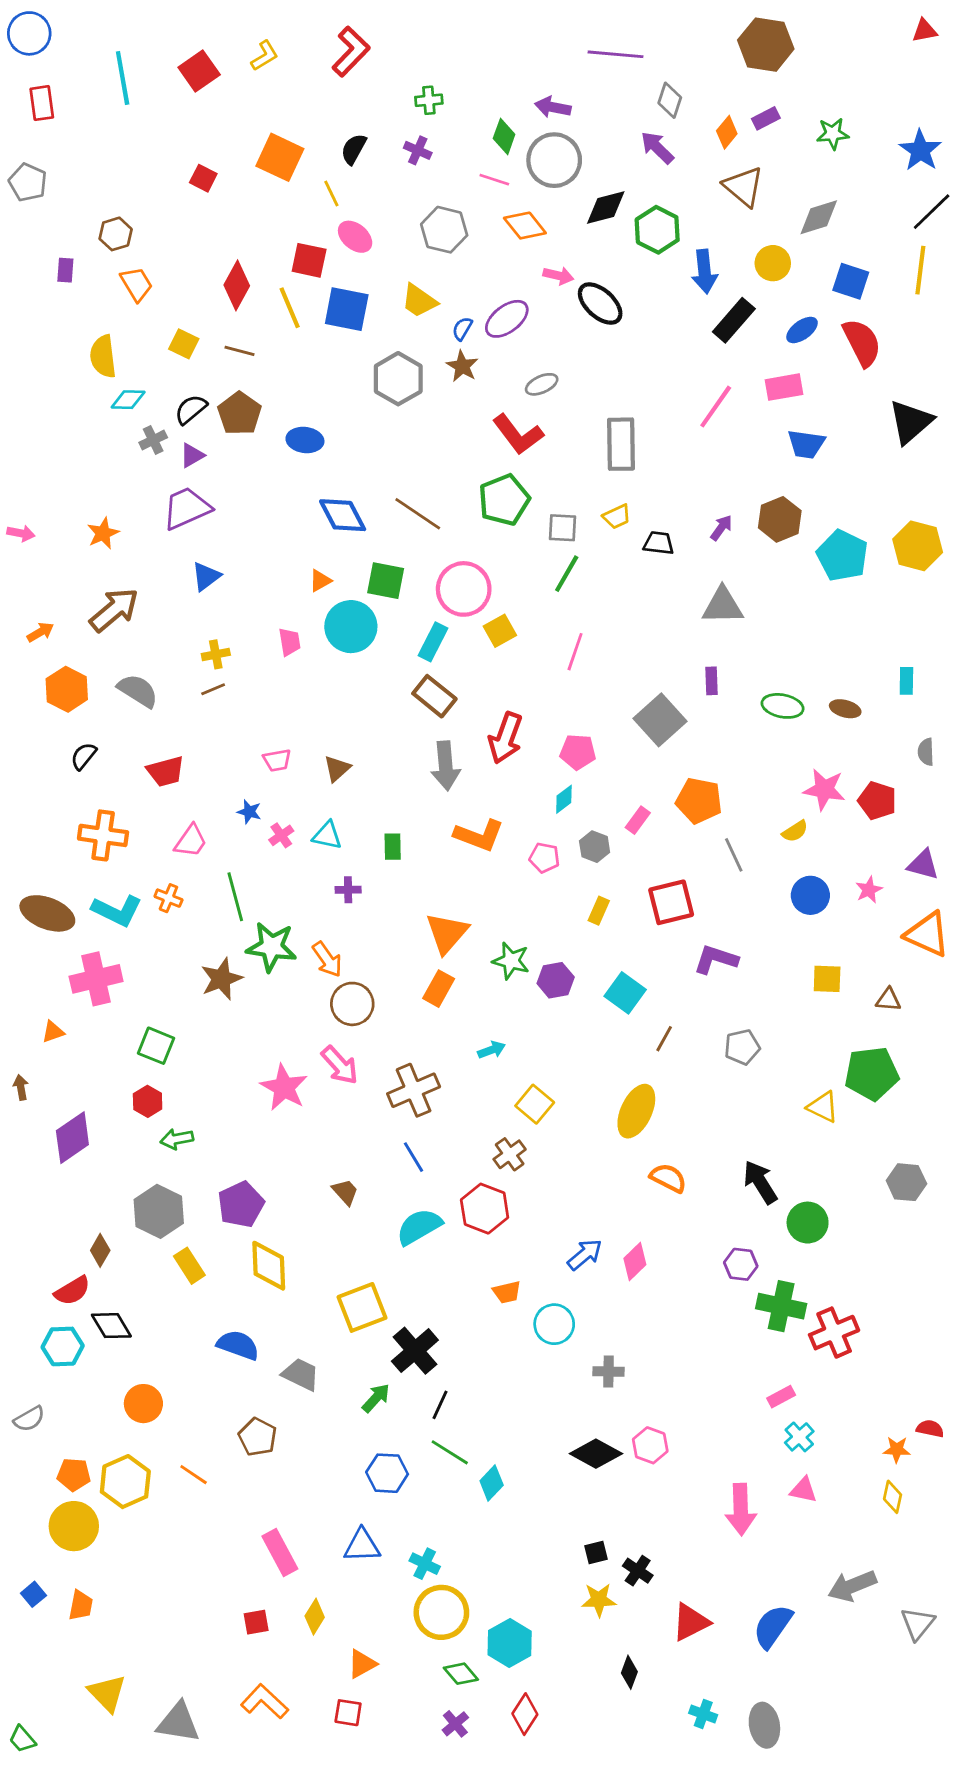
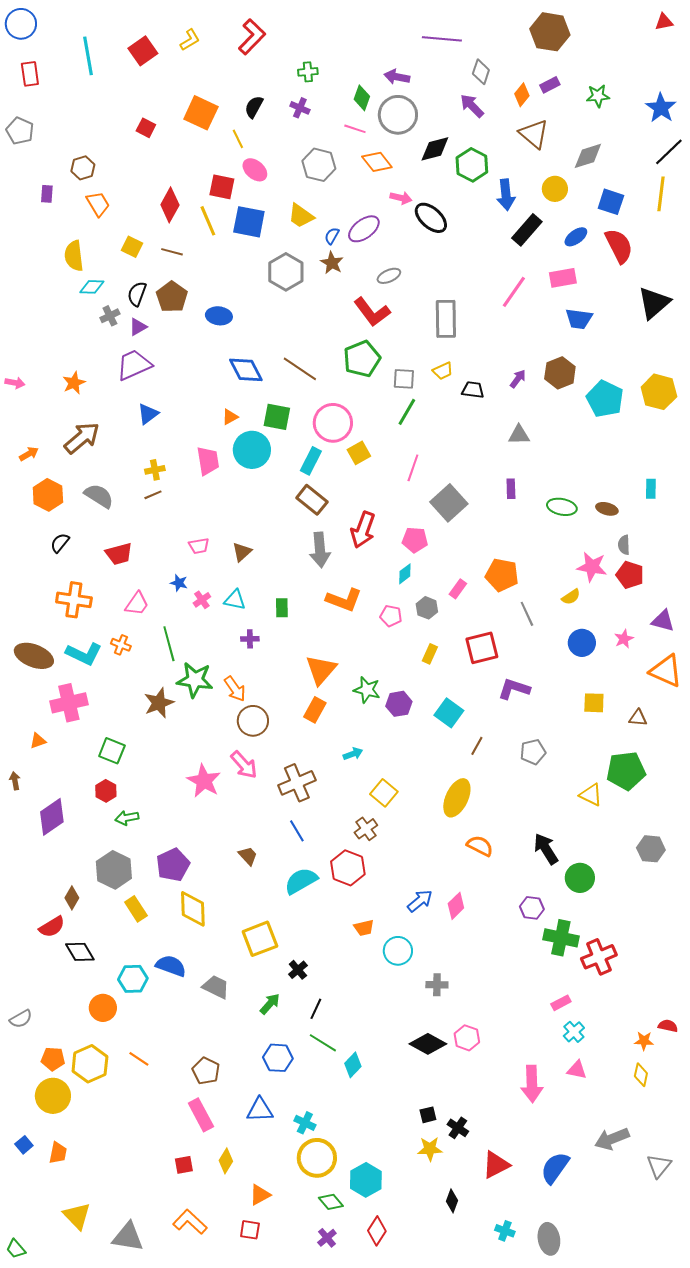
black semicircle: (191, 409) -> (137, 294), turned -30
gray triangle: (723, 606) -> (519, 435), size x0.7
pink trapezoid: (290, 642) -> (208, 461), size x1.4
gray square: (660, 720) -> (449, 503), moved
gray semicircle: (926, 752) -> (624, 545), moved
cyan hexagon: (63, 1346) -> (133, 979), moved
black cross: (415, 1351) -> (298, 970), size x0.6
brown pentagon: (258, 1437) -> (206, 1071), moved

